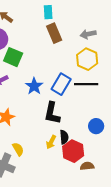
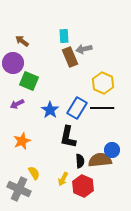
gray arrow: (88, 34) -> (84, 49), moved
yellow arrow: (51, 142) -> (63, 179), moved
red hexagon: (73, 151) -> (83, 186), moved
brown semicircle: (87, 166) -> (100, 160), moved, size x1.6

